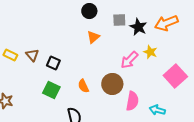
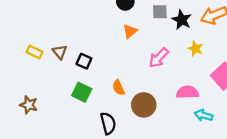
pink arrow: (129, 60) -> (159, 58), moved
brown circle: (112, 84) -> (144, 105), moved
pink semicircle: (132, 101) -> (187, 92), moved, turned -102

